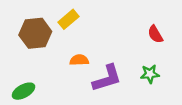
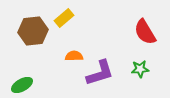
red semicircle: (155, 34) -> (145, 32), size x1.5

